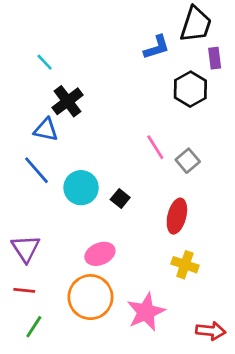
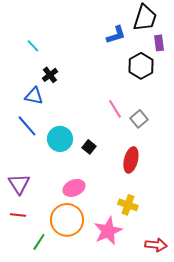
black cross: (68, 101) -> (50, 75), size x0.7
yellow cross: (185, 265) -> (128, 205), moved
green line: (34, 327) -> (39, 242), moved

